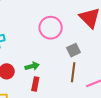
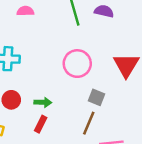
gray square: (73, 50) -> (97, 97), turned 32

